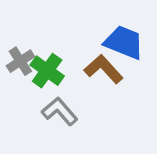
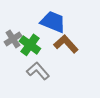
blue trapezoid: (124, 42) -> (53, 22), moved

